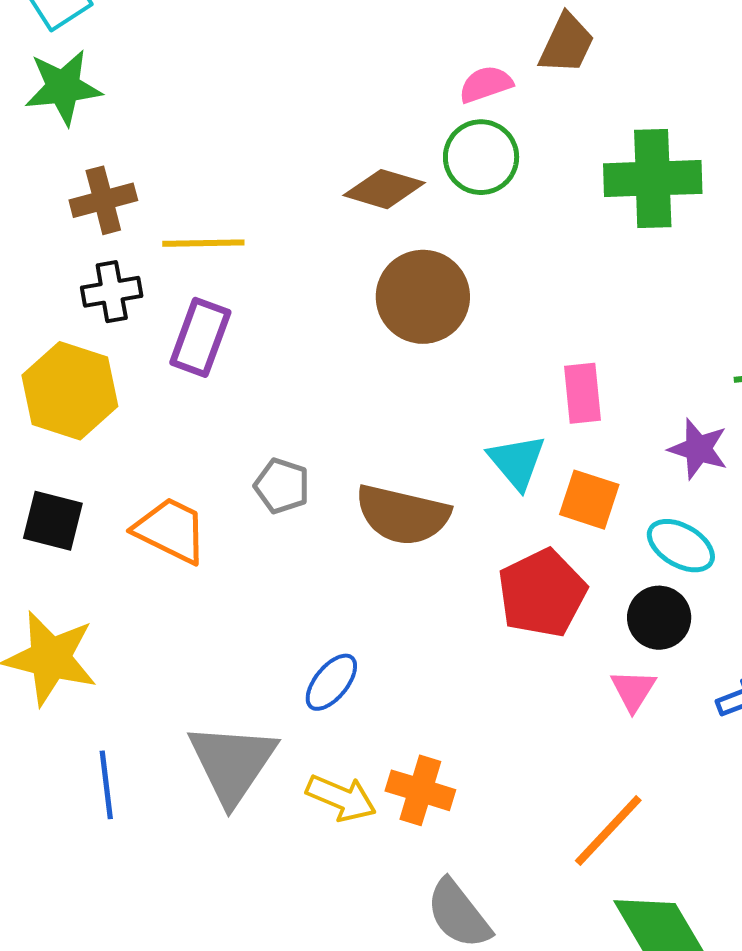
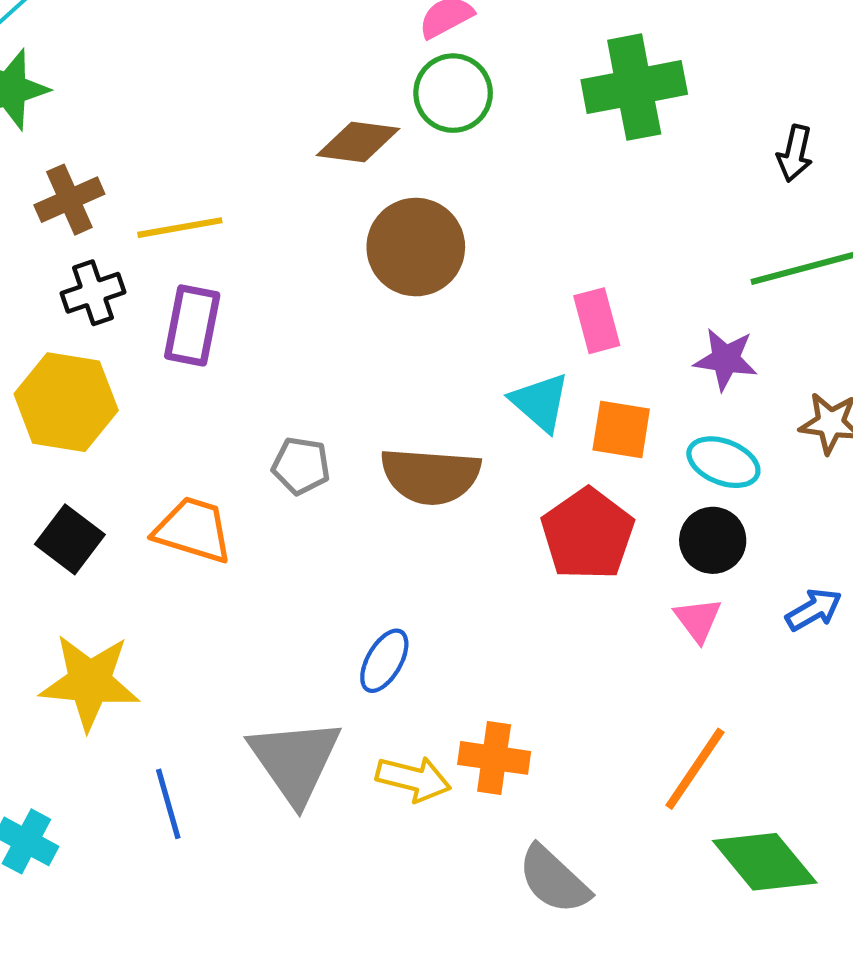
black square: (53, 521) -> (70, 539), turned 32

